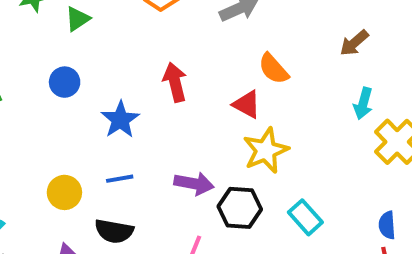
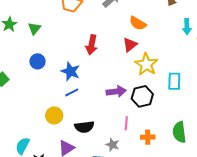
red arrow: (175, 82) -> (92, 45), turned -138
red triangle: (247, 104) -> (130, 45), turned -49
blue line: (120, 179) -> (72, 92), moved
cyan rectangle: (305, 217) -> (174, 81), moved, turned 60

